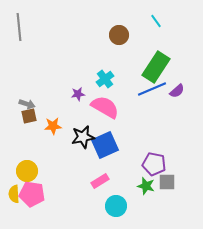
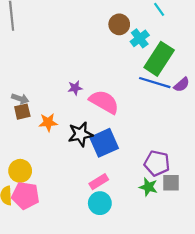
cyan cross: (105, 79) -> (140, 38), moved
blue line: (152, 89) -> (155, 83), turned 40
cyan circle: (116, 206) -> (100, 203), moved

